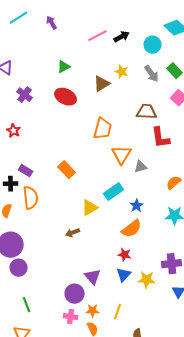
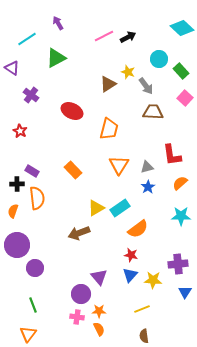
cyan line: (19, 18) -> (27, 39), moved
cyan circle: (153, 45) -> (159, 59), moved
green triangle: (64, 67) -> (56, 58), moved, size x1.5
gray arrow: (152, 74) -> (146, 86), moved
red ellipse: (66, 97) -> (72, 111), moved
red L-shape: (161, 138) -> (172, 155), moved
orange triangle: (122, 155) -> (119, 165), moved
cyan rectangle: (114, 192) -> (120, 208), moved
blue star: (137, 206) -> (148, 187), moved
brown arrow: (73, 233) -> (79, 233), size x1.5
purple circle: (19, 268) -> (35, 268), moved
yellow line: (118, 312) -> (142, 309), moved, turned 49

